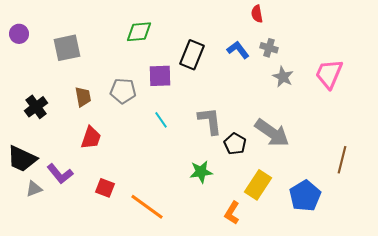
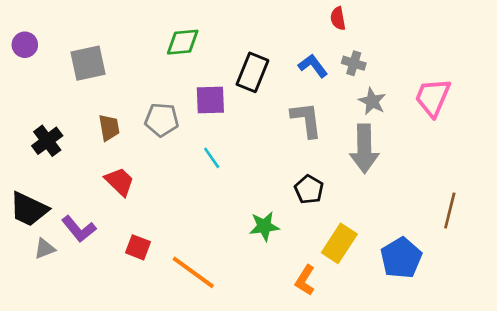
gray L-shape: (210, 121) -> (306, 120), moved
gray arrow: (272, 133) -> (364, 149), moved, turned 54
red trapezoid: (91, 138) -> (120, 182), turned -65

